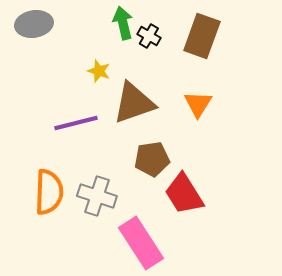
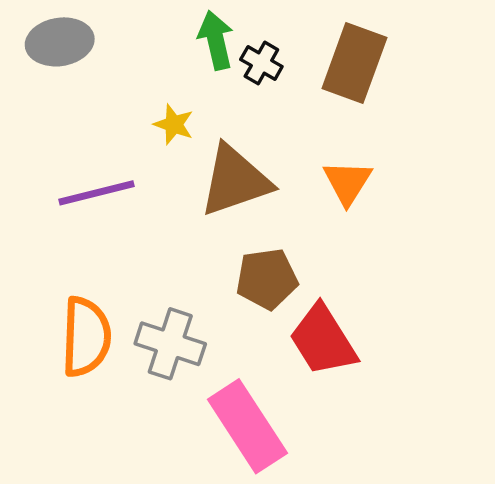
purple line: (76, 123) -> (97, 193), moved

